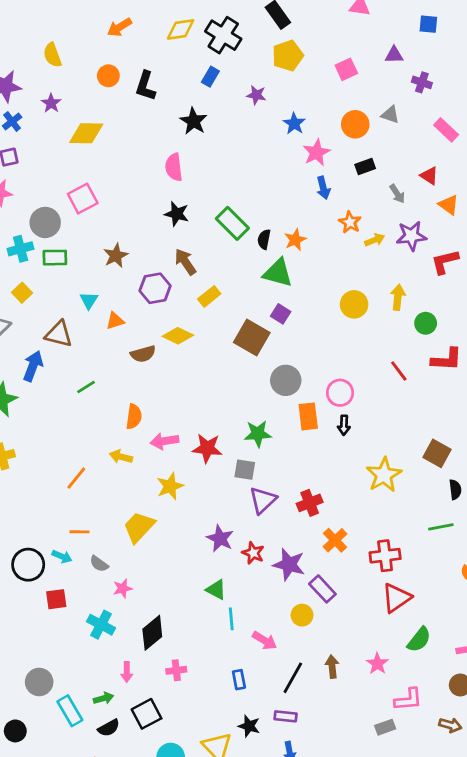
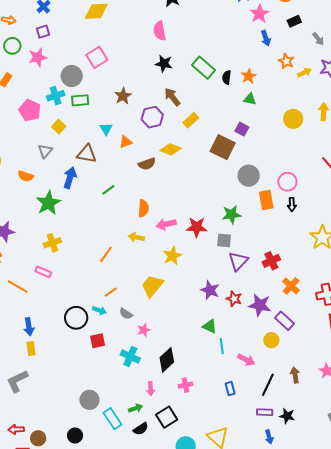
green triangle: (278, 273) -> (250, 99), moved, size x0.6
orange line: (80, 532) -> (111, 292), turned -32
black star: (249, 726) -> (287, 416), moved

